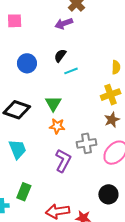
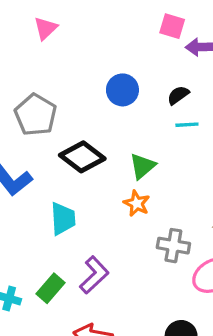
pink square: (15, 21) -> (172, 26), moved
purple L-shape: (63, 161) -> (94, 275), moved

